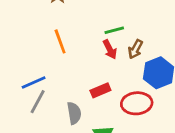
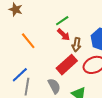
brown arrow: (135, 49) -> (76, 45), moved
red rectangle: (100, 90) -> (67, 65), size x1.5

